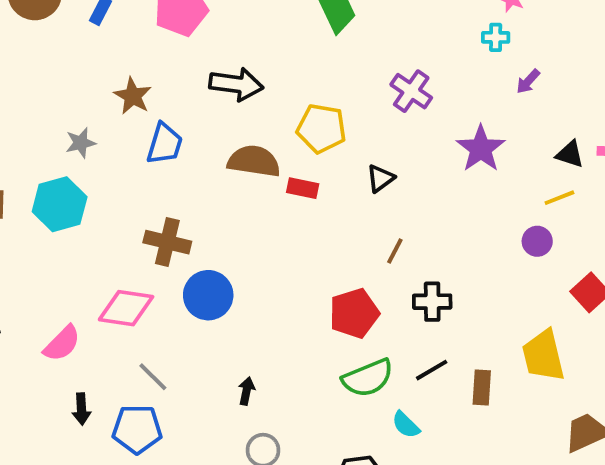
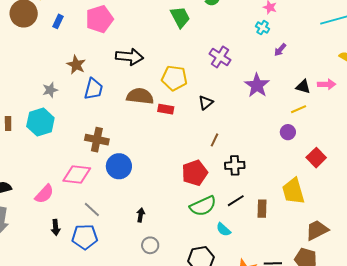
cyan cross: (496, 37) -> (263, 28), turned 32

